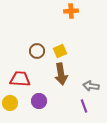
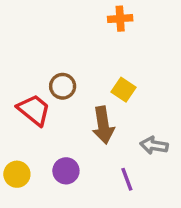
yellow square: (60, 51) -> (123, 90), moved, turned -32
red trapezoid: (20, 79) -> (34, 110), moved, turned 35
purple line: (84, 106) -> (127, 179), moved

